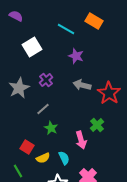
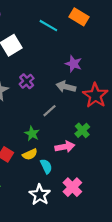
purple star: (76, 56) -> (74, 64), moved
gray line: (43, 109) -> (50, 111), moved
pink arrow: (81, 140) -> (65, 147), turned -84
yellow semicircle: (43, 158) -> (30, 154), moved

